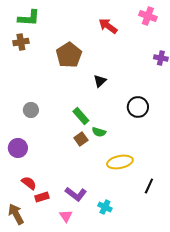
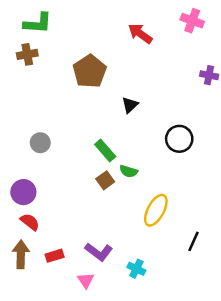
yellow ellipse: (120, 162) -> (156, 210), turned -50
red semicircle: (29, 183) -> (30, 222), moved
brown arrow: (16, 214) -> (21, 254), moved, turned 30

